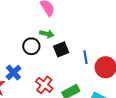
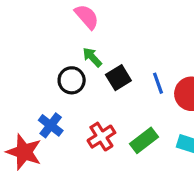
green arrow: (47, 34) -> (92, 57), turned -136
red cross: (44, 85) -> (101, 137), turned 30

